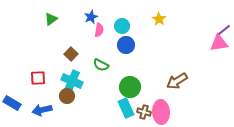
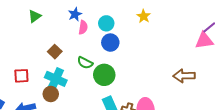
brown arrow: (177, 81) -> (184, 76), moved, turned 30
green circle: (130, 87) -> (104, 75), moved

